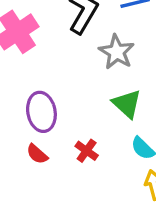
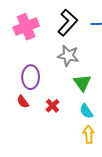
gray star: (117, 52) -> (68, 56), moved, turned -30

